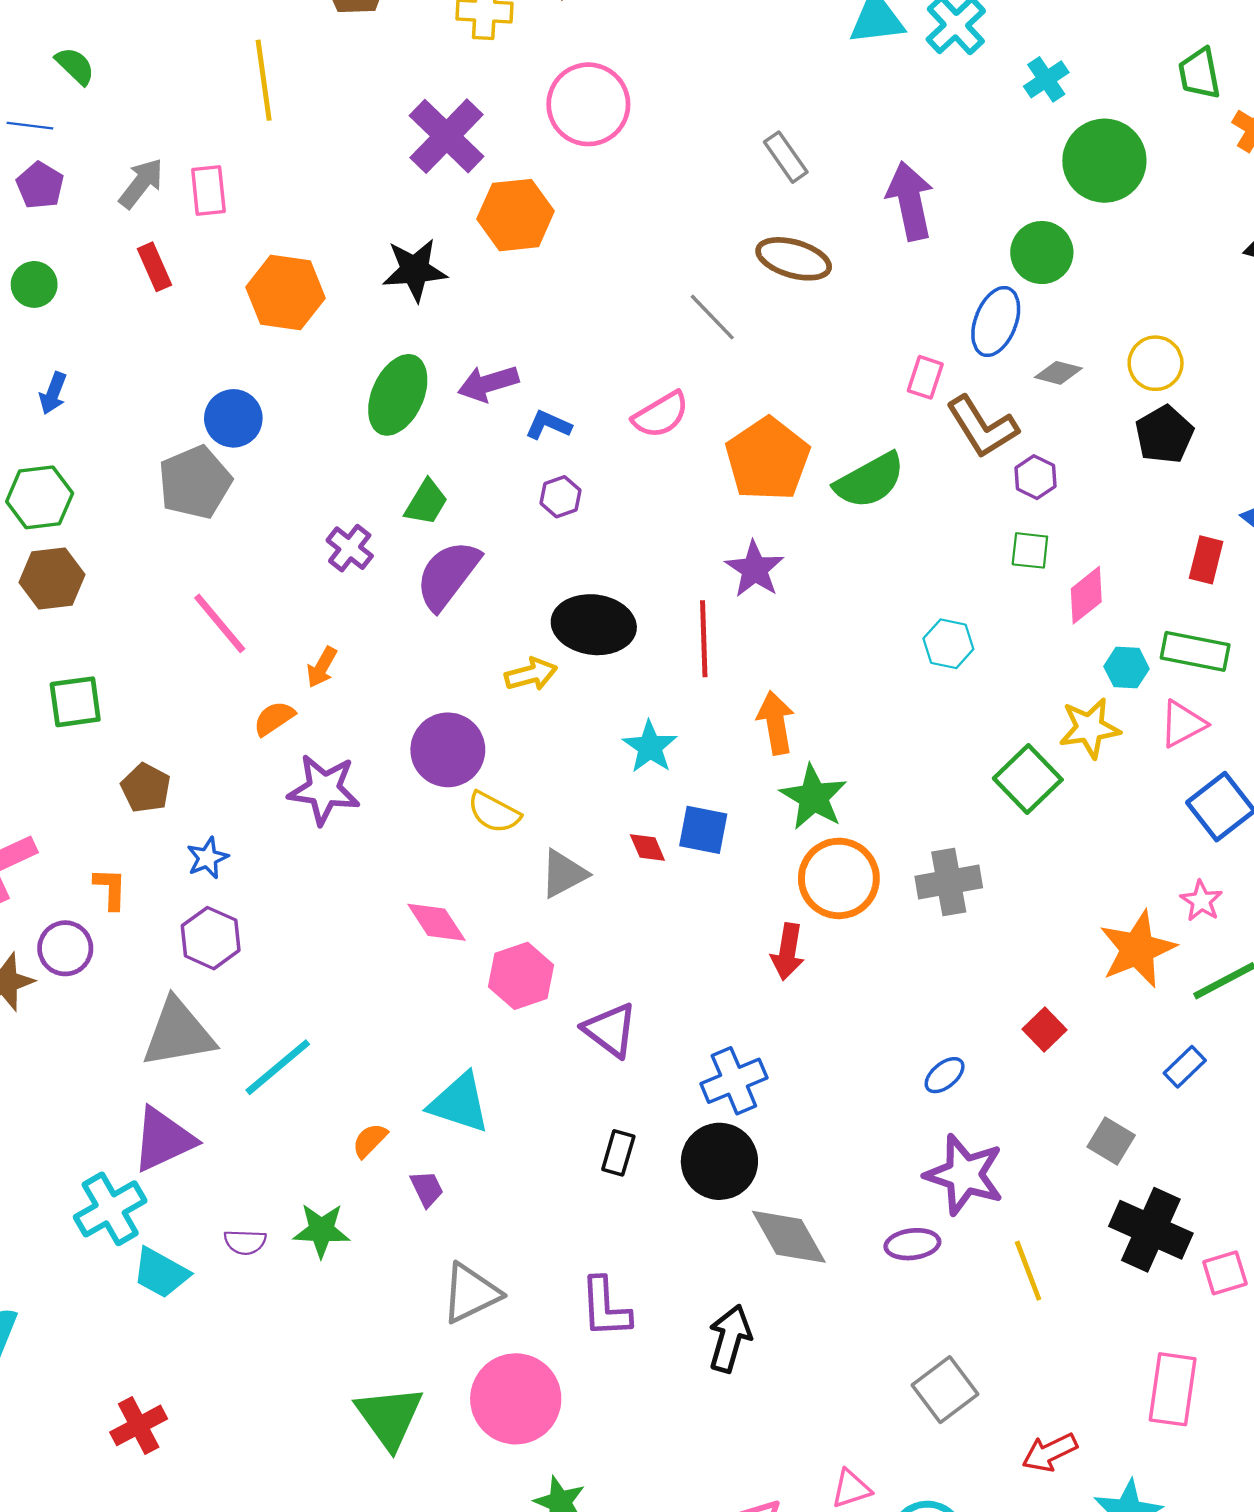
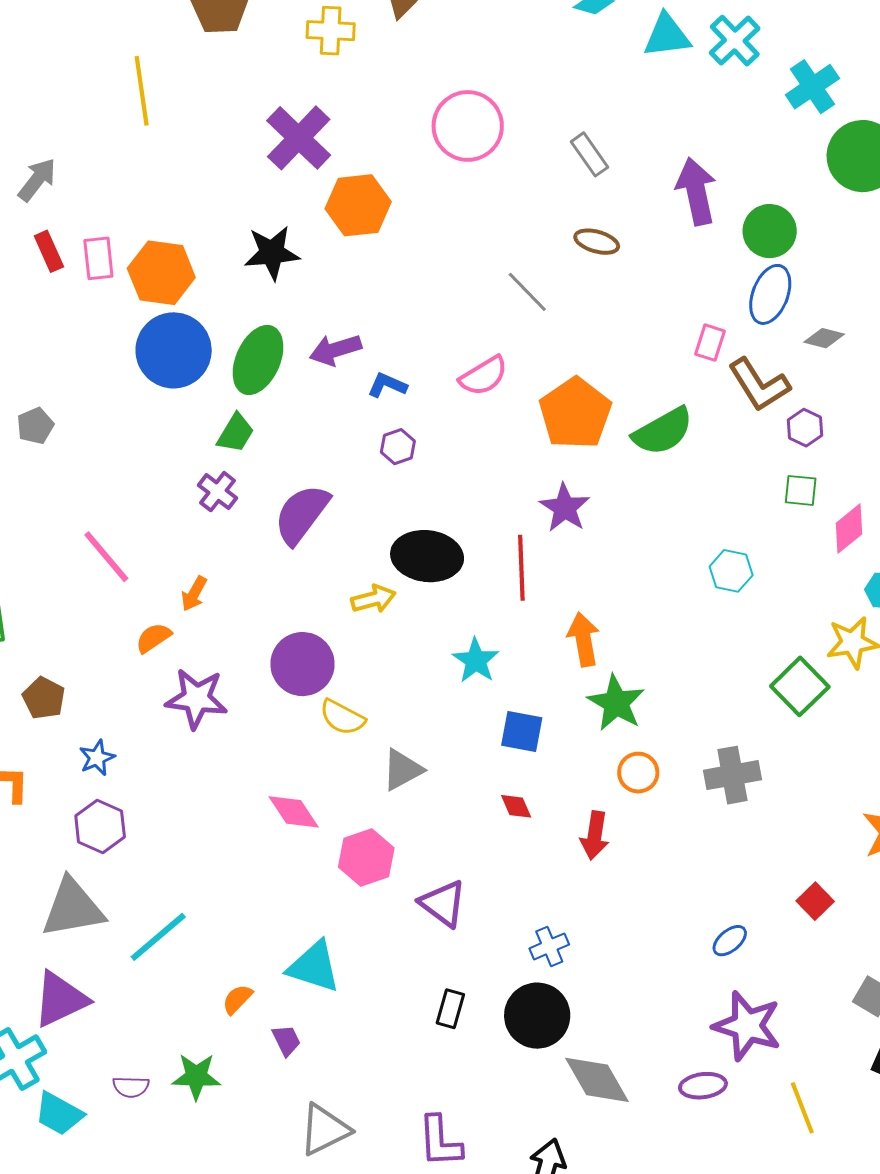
cyan cross: (1046, 79) -> (812, 87), size x1.4
pink circle: (588, 104) -> (468, 126), moved
pink rectangle: (208, 190) -> (98, 258), moved
green circle: (1042, 253) -> (770, 231), moved
brown ellipse: (794, 259) -> (597, 242), size x0.7
blue circle: (233, 418) -> (174, 350), moved, size x1.5
gray pentagon: (195, 482) -> (35, 426), moved, size x0.6
green trapezoid: (426, 502) -> (235, 433), moved
red diamond: (647, 847) -> (516, 806), moved
orange circle: (839, 878) -> (638, 773), size x0.6
blue cross: (734, 1081) -> (549, 946), size x0.7

